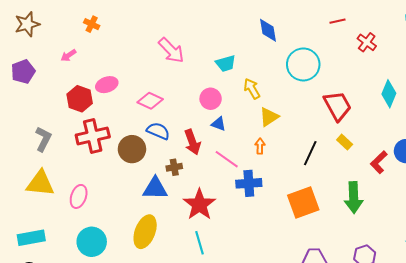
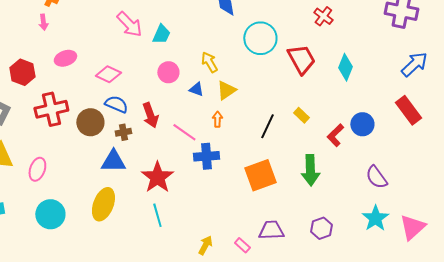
pink arrow: (69, 55) -> (43, 22), moved, turned -63
cyan trapezoid: (226, 63) -> (161, 34), moved, turned -50
red hexagon: (80, 99) -> (22, 72), moved
red trapezoid: (337, 106) -> (301, 59), moved
blue triangle: (219, 124) -> (196, 89), moved
brown cross: (174, 167) -> (123, 132), moved

